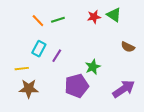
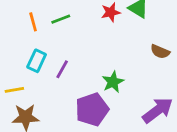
orange line: (38, 21) -> (33, 22), turned 32

